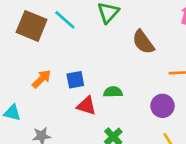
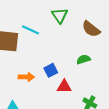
orange arrow: (42, 79) -> (26, 77), turned 63
green semicircle: (113, 92) -> (83, 59), moved

